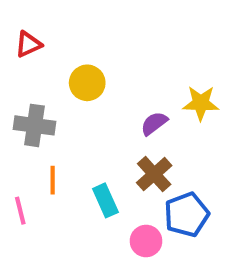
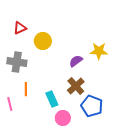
red triangle: (28, 44) -> (20, 28), moved
blue pentagon: (187, 215) -> (92, 106), turned -30
pink circle: (146, 241) -> (63, 118), moved

